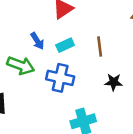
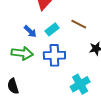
brown line: (100, 46) -> (79, 24), turned -42

